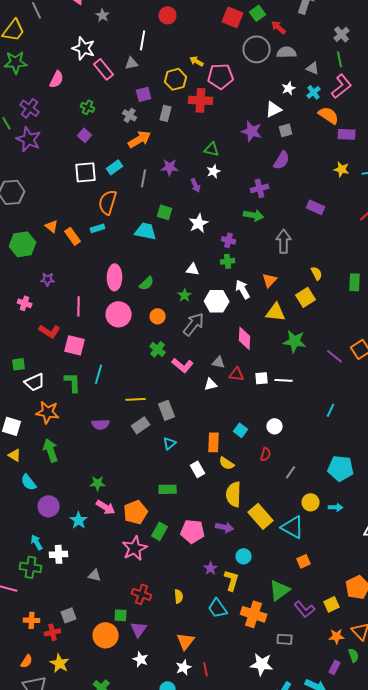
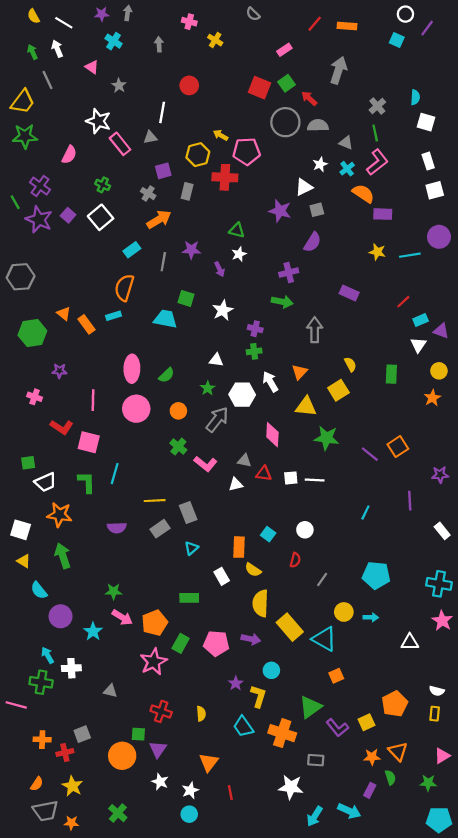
purple square: (85, 135) -> (68, 215), moved
white square: (86, 172) -> (101, 217), moved, turned -35
white star: (184, 667) -> (190, 790), moved

